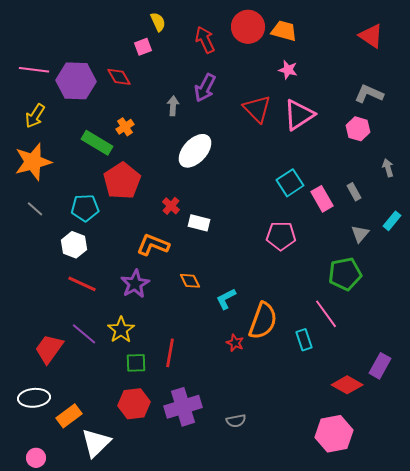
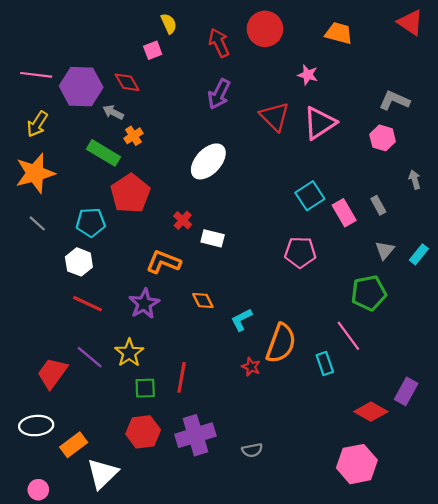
orange trapezoid: (284, 31) -> (339, 33), moved
red triangle: (371, 36) -> (410, 22), moved
gray arrow: (173, 106) -> (113, 112), moved, turned -66
cyan rectangle: (392, 221) -> (419, 254), moved

